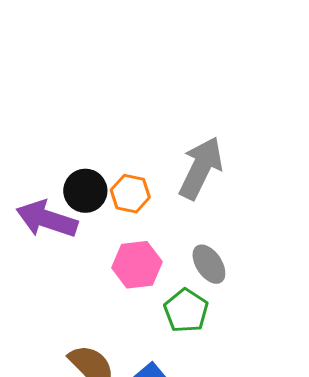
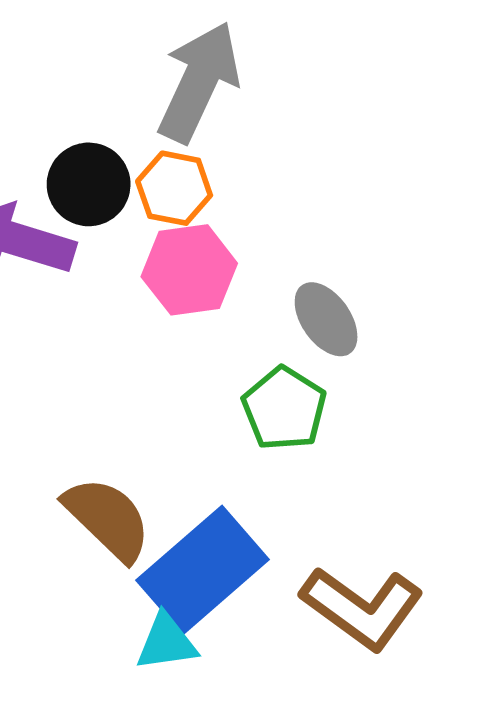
gray arrow: (201, 168) -> (199, 82), moved
pink hexagon: (137, 265) -> (189, 270), moved

